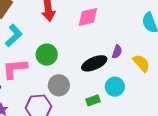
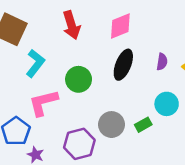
black ellipse: (94, 63) -> (123, 65), moved, turned -35
gray circle: (59, 85) -> (111, 125), moved

